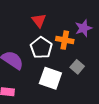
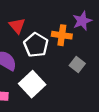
red triangle: (39, 20) -> (17, 26), moved
white square: (50, 78) -> (32, 84), moved, turned 30

